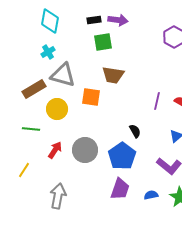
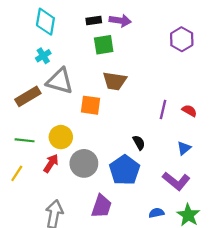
yellow circle: (57, 109) -> (61, 137), moved
yellow line: (24, 170) -> (17, 173), moved
purple trapezoid: (120, 189) -> (101, 206), moved

